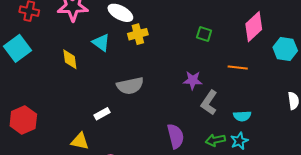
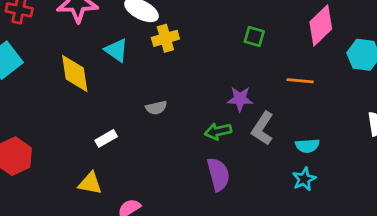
yellow diamond: (70, 59) -> (75, 74), size x1.4
gray semicircle: (130, 86) -> (156, 108), size x0.6
white rectangle: (102, 114) -> (106, 138), moved
green arrow: (215, 140) -> (218, 131), moved

